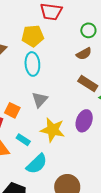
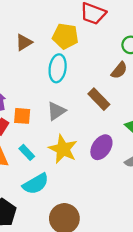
brown semicircle: (84, 54) -> (119, 70), turned -35
brown rectangle: (88, 84) -> (99, 99), moved
orange square: (12, 110) -> (22, 116), turned -35

